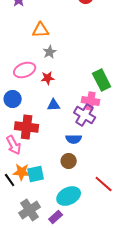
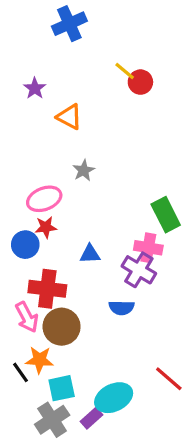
orange triangle: (41, 30) -> (69, 117), moved, turned 30
red star: (48, 78) -> (46, 227), moved
brown circle: (69, 161) -> (62, 327), moved, size x1.5
cyan square: (36, 174) -> (62, 388), moved
purple rectangle: (56, 217) -> (92, 418), moved

